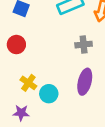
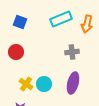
cyan circle: (49, 94) -> (44, 84), moved

